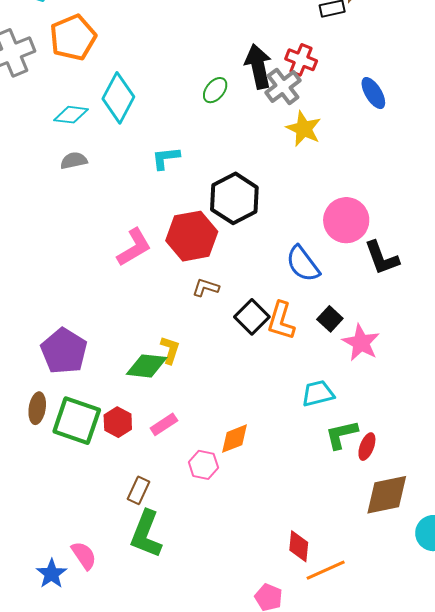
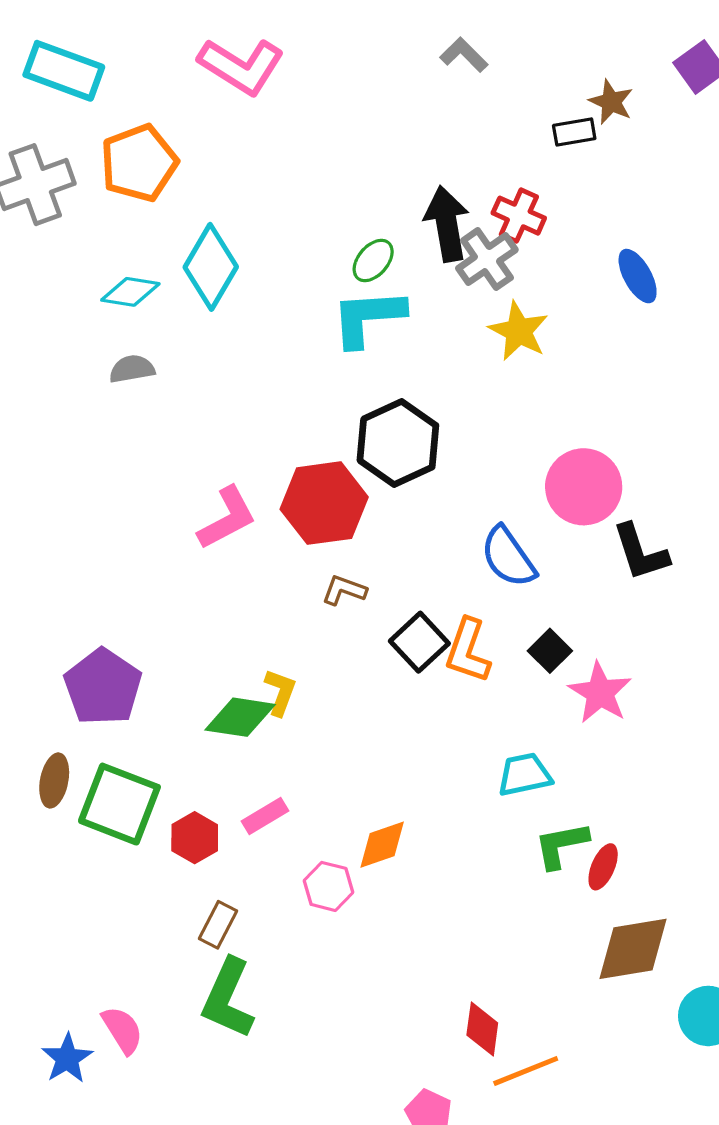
cyan L-shape: (166, 158) -> (368, 317), moved, size x1.6
red hexagon: (118, 422) -> (195, 838), moved

